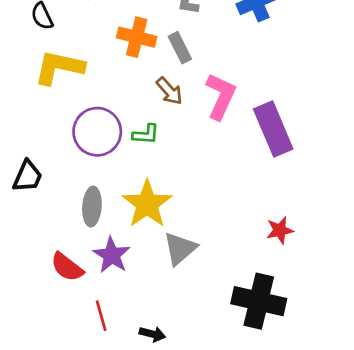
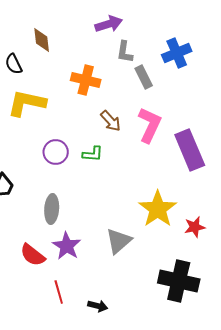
gray rectangle: (180, 48) -> (144, 77), moved
purple circle: (97, 132) -> (56, 152), size x0.7
yellow star: (147, 204) -> (158, 209), moved

